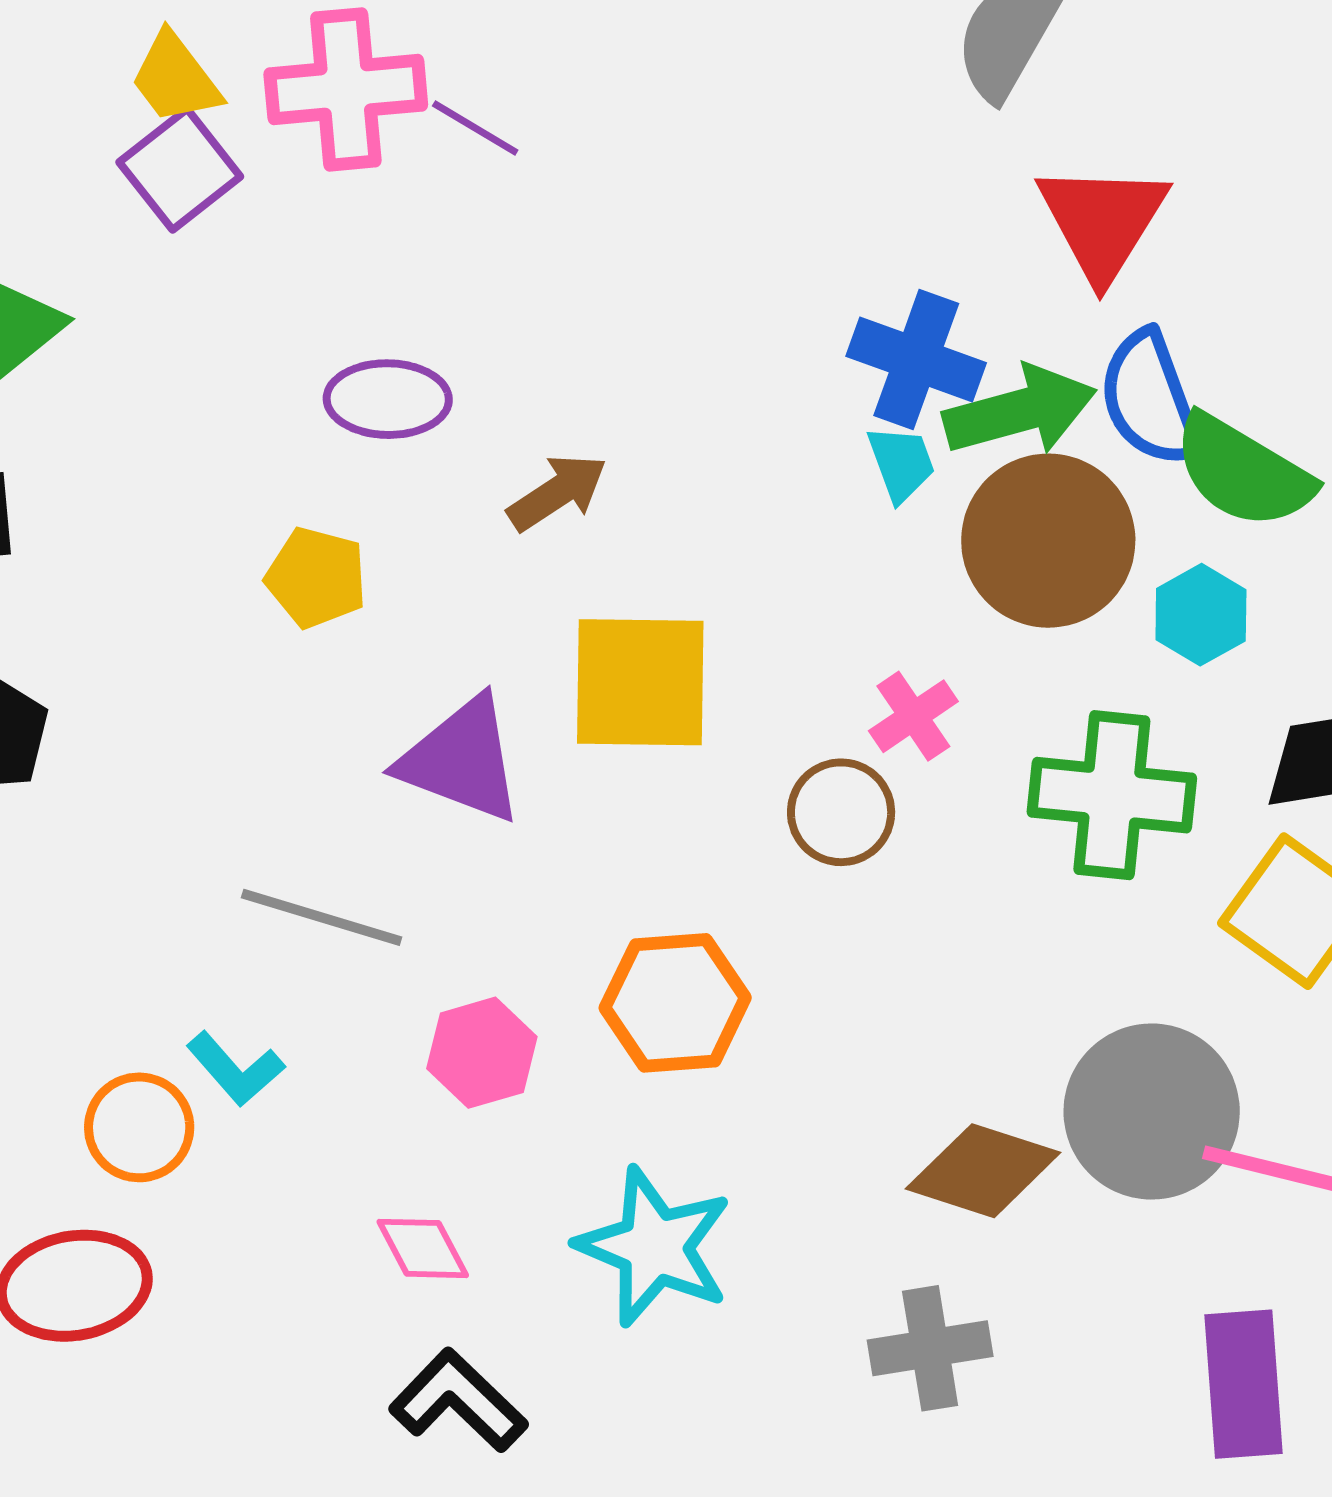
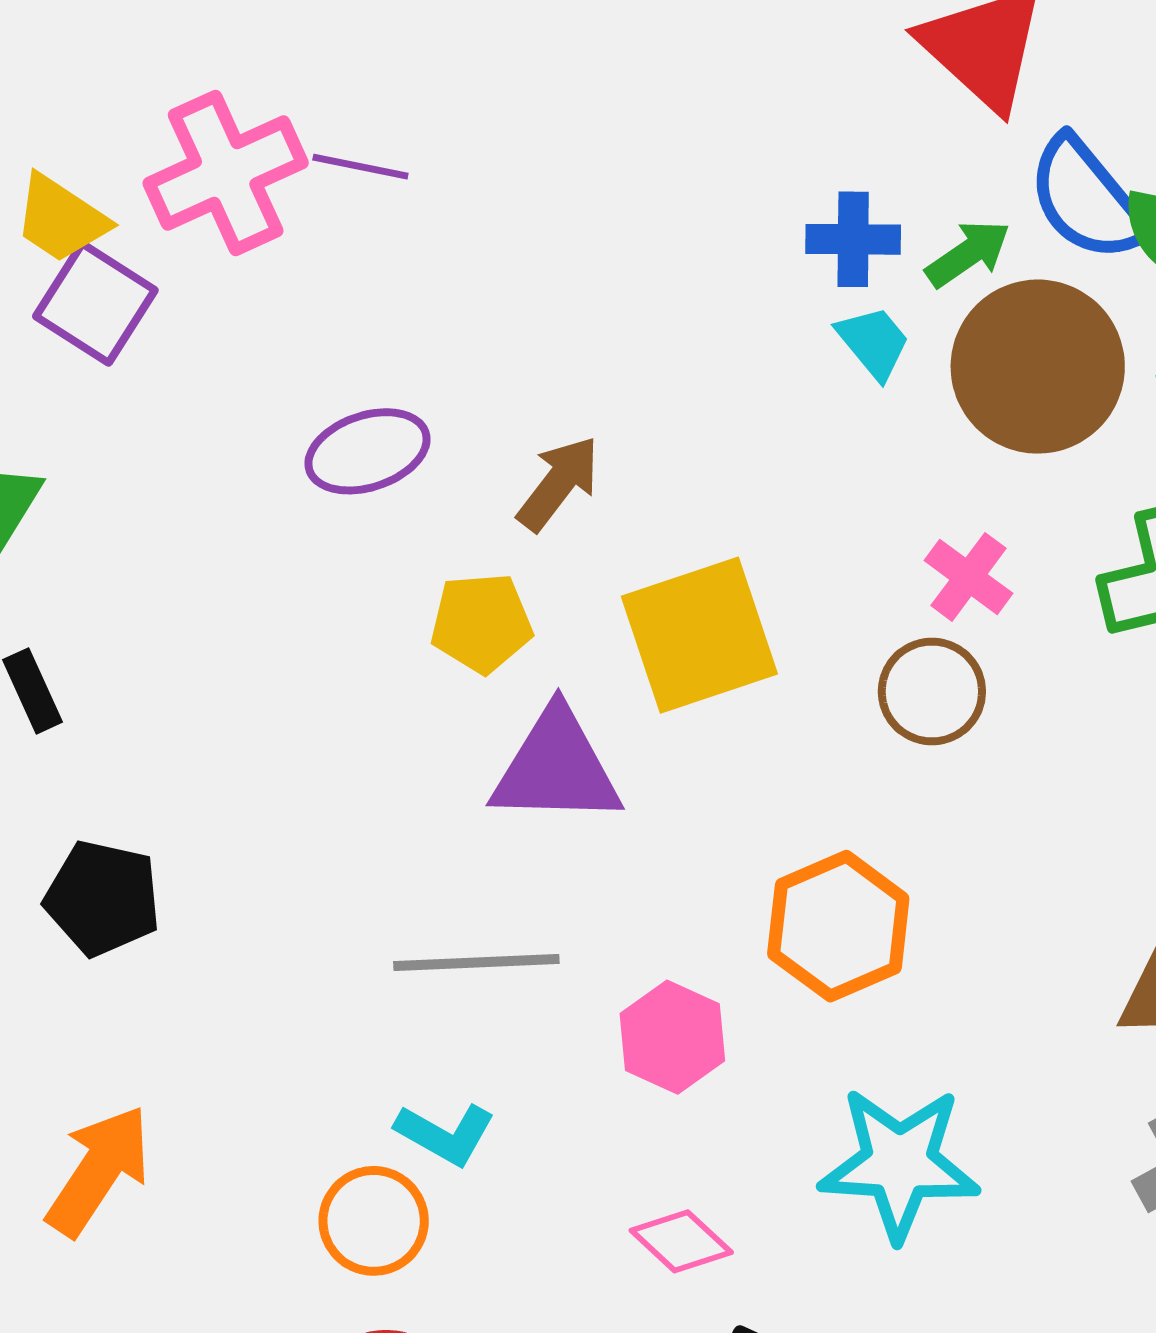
blue cross: (916, 359) -> (853, 239), size x0.7
green arrow: (1020, 411) -> (968, 254), size x0.6
yellow pentagon: (316, 578) -> (481, 623), moved

